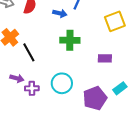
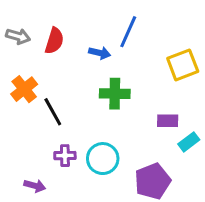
purple arrow: (17, 78) -> (35, 186), moved
purple cross: (32, 88) -> (65, 156), moved
cyan rectangle: (120, 88) -> (189, 142), moved

